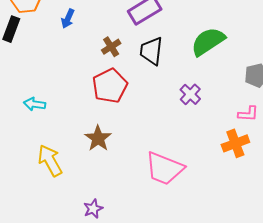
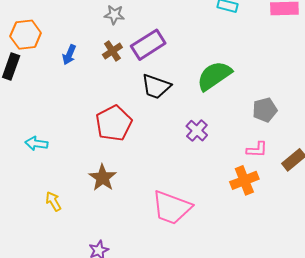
brown cross: (111, 47) -> (112, 51), moved
black trapezoid: (151, 51) -> (156, 87), turned -76
yellow arrow: (50, 161) -> (53, 201), size x0.6

